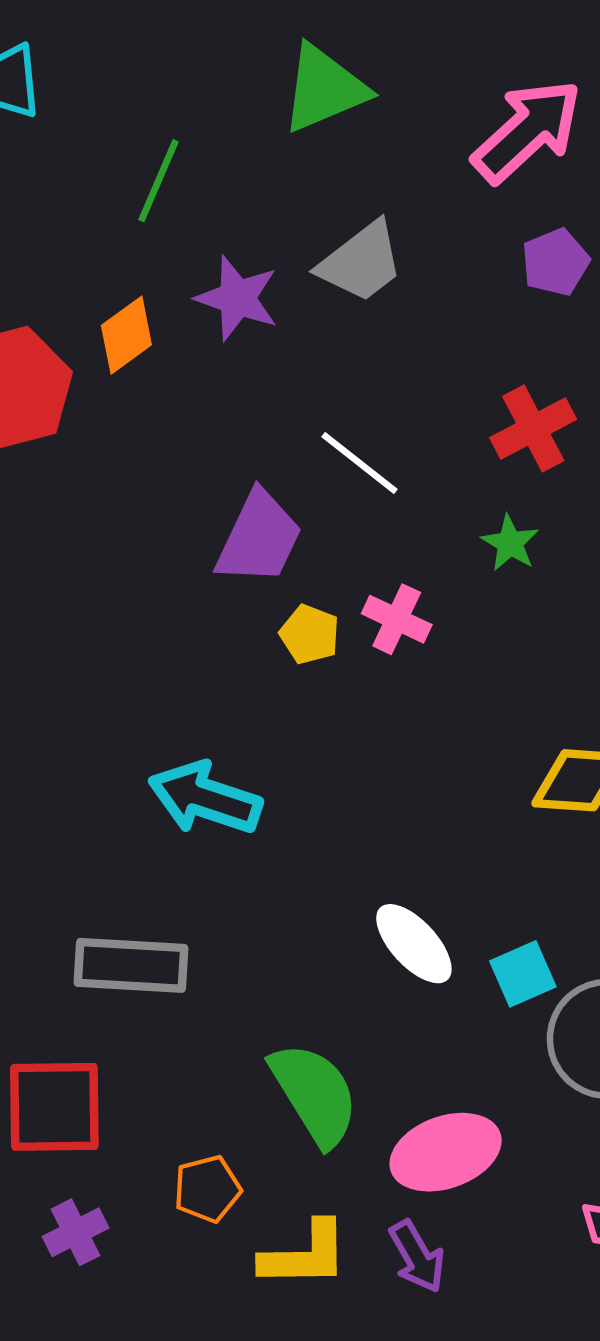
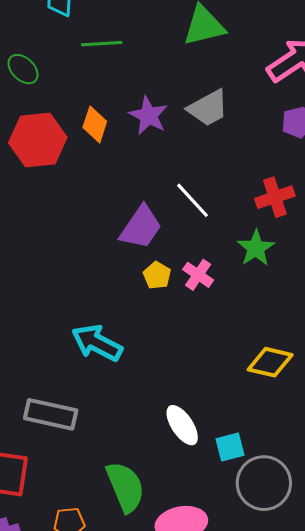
green line: (159, 181) -> (102, 44), moved, turned 54
orange diamond: (126, 335) -> (95, 124), turned -45
green star: (510, 543) -> (256, 248), size x1.4

